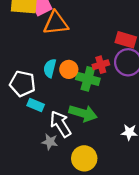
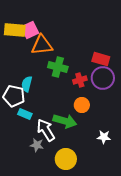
cyan semicircle: (50, 68) -> (27, 84), moved
orange circle: (69, 69) -> (82, 105), moved
green cross: (88, 79) -> (58, 67), moved

